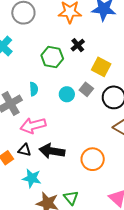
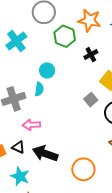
green hexagon: (52, 57) -> (65, 36), moved
cyan circle: (67, 94) -> (47, 70), moved
pink arrow: (33, 126) -> (31, 125), size x0.7

